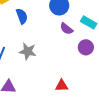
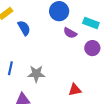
gray star: (28, 51) -> (36, 74), moved

